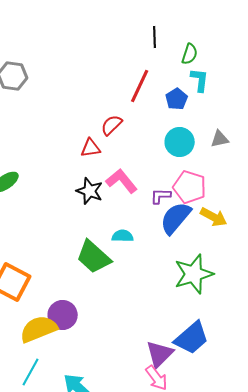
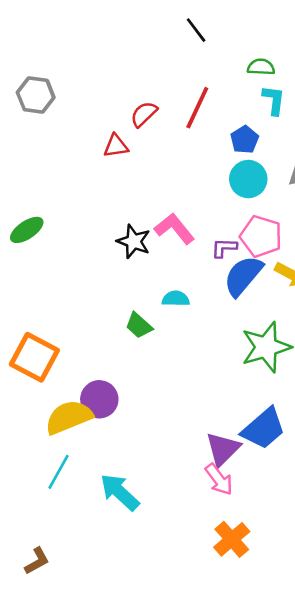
black line: (155, 37) -> (196, 30), moved, turned -35
green semicircle: (190, 54) -> (261, 67), turned -105
blue pentagon: (177, 99) -> (244, 140), moved
red semicircle: (112, 125) -> (144, 114), moved
red triangle: (91, 148) -> (116, 146), moved
green trapezoid: (94, 257) -> (139, 325), size x0.6

